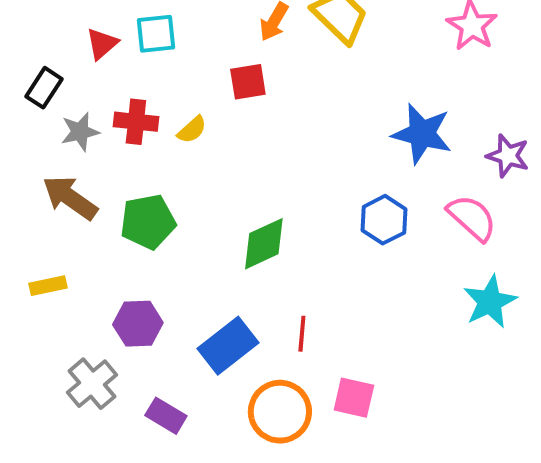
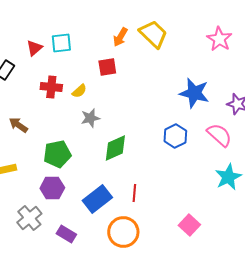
gray star: (80, 132) -> (90, 118), moved
brown arrow: (70, 198) -> (18, 125), size x0.7
green pentagon: (148, 222) -> (57, 154), moved
pink square: (354, 398) -> (189, 225), moved, turned 30

